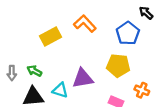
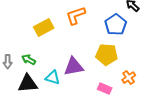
orange L-shape: (85, 24) -> (76, 16), turned -65
orange cross: (142, 90) -> (129, 78), turned 32

